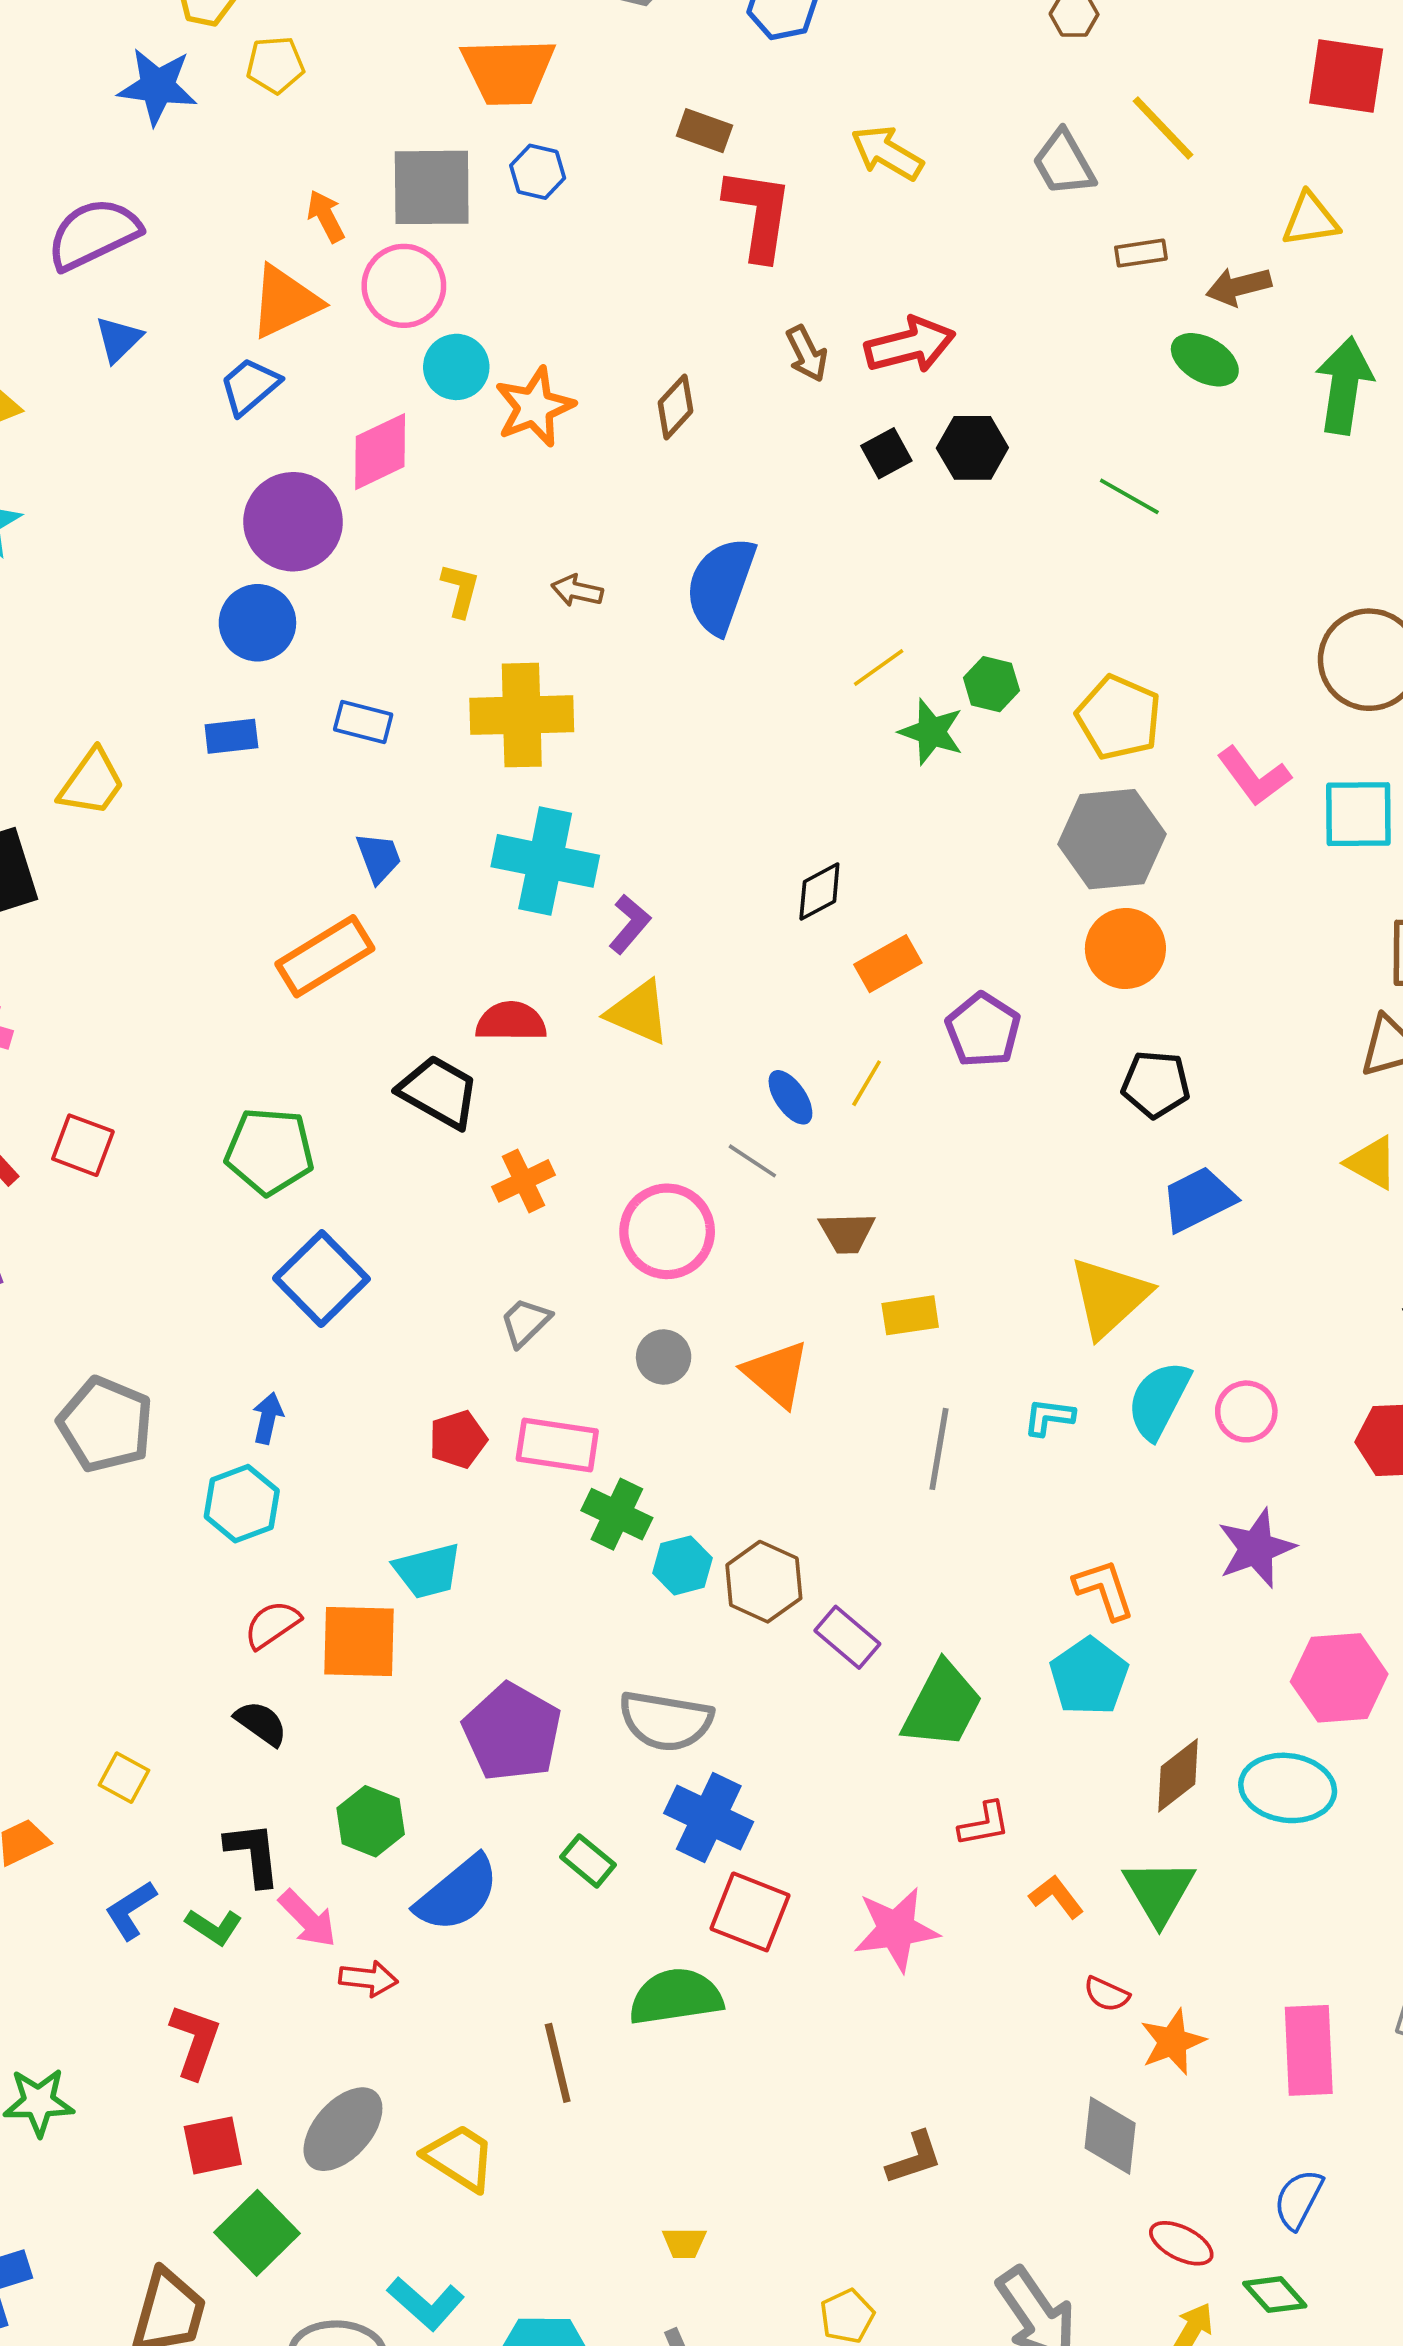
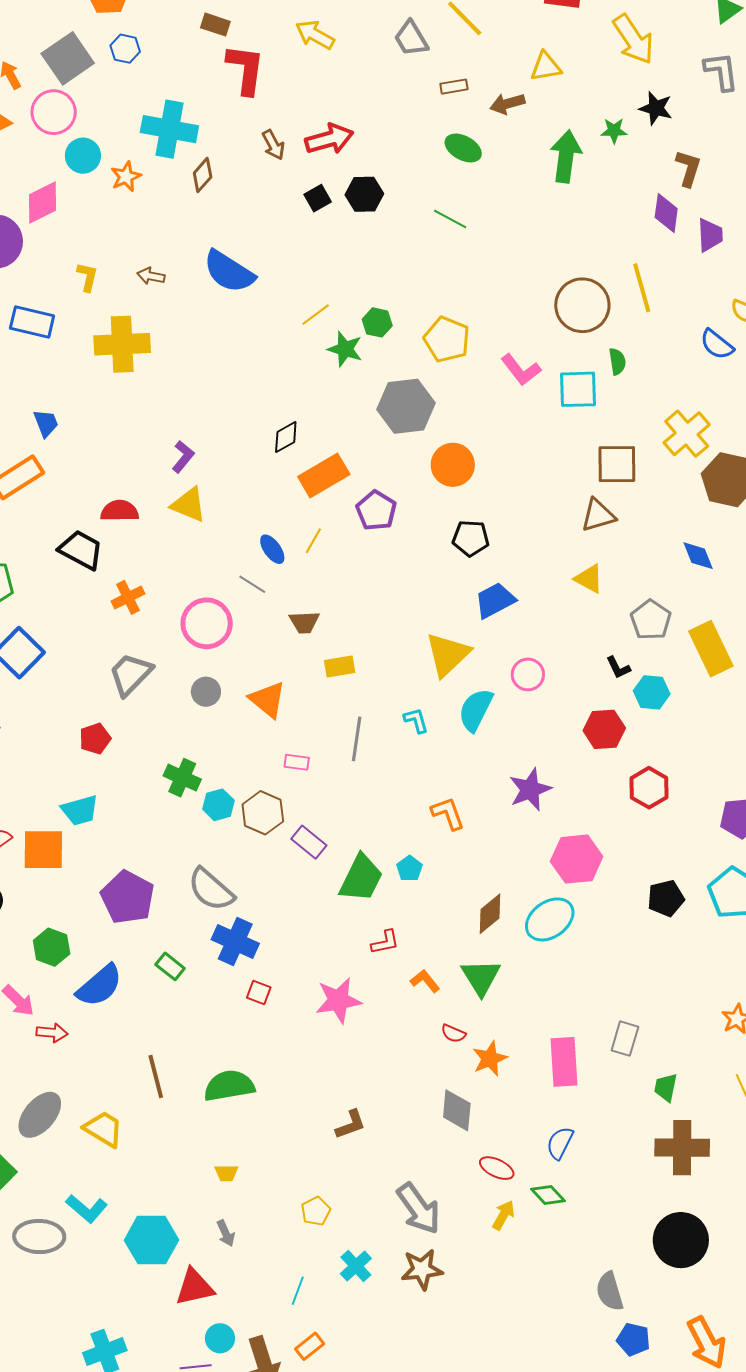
gray square: (432, 187) -> (68, 58), turned -33
green ellipse: (1205, 360) -> (463, 148), moved
orange star: (534, 407) -> (126, 177), size x0.7
blue semicircle: (721, 585) -> (229, 272), turned -76
blue rectangle: (363, 722) -> (32, 322), moved, size x1.4
gray hexagon: (1112, 839) -> (406, 406), moved
cyan cross: (545, 861) -> (169, 129), moved
orange rectangle: (888, 964) -> (324, 475), size x1.4
gray trapezoid: (525, 1322) -> (130, 674), size x1.6
pink circle: (1246, 1411) -> (528, 674), moved
cyan L-shape: (1049, 1417) -> (416, 720), turned 68
pink rectangle: (557, 1445) -> (297, 762), moved, size x0.6
cyan pentagon: (1089, 1676) -> (410, 868), moved, size x0.6
gray semicircle: (666, 1721) -> (211, 889), turned 33
cyan ellipse: (1288, 1788) -> (550, 919), turned -42
red square: (750, 1912) -> (259, 992), size x0.6
green semicircle: (676, 1997) -> (229, 1086), moved

